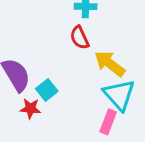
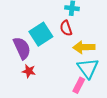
yellow arrow: (110, 64) -> (84, 47), turned -45
cyan square: (47, 90) -> (41, 34), moved, size x1.6

